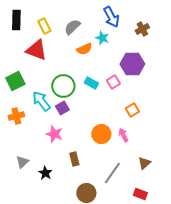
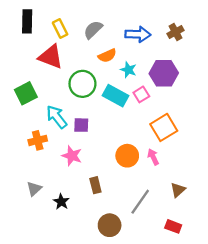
blue arrow: (111, 17) -> (138, 34), moved, turned -60
cyan star: (102, 38) -> (128, 70), moved
cyan rectangle: (91, 83) -> (115, 96), size x1.5
green circle: (63, 86) -> (82, 84), moved
purple square: (62, 108) -> (81, 125), turned 32
orange square: (132, 110) -> (164, 127), size x1.6
orange cross: (16, 116) -> (38, 140), moved

